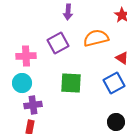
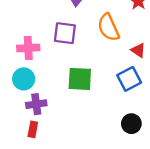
orange semicircle: (96, 38) -> (108, 27), turned -100
purple square: (58, 43) -> (65, 33), turned 35

